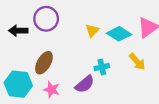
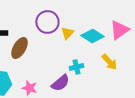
purple circle: (46, 19) -> (47, 22), moved
brown ellipse: (44, 63) -> (19, 48), moved

